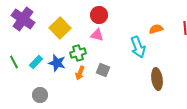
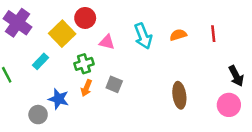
red circle: (99, 15) -> (85, 18), moved
cyan arrow: (138, 47) -> (143, 36), moved
cyan rectangle: (36, 62) -> (40, 61), moved
blue star: (57, 63) -> (59, 99), moved

